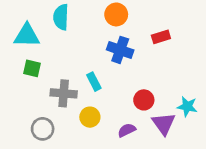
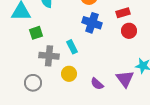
green square: (32, 68) -> (36, 33), moved, turned -32
red circle: (144, 100) -> (129, 31), moved
purple semicircle: (127, 130) -> (97, 84), turned -112

